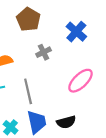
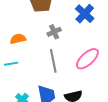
gray line: (28, 91) -> (53, 61), moved

